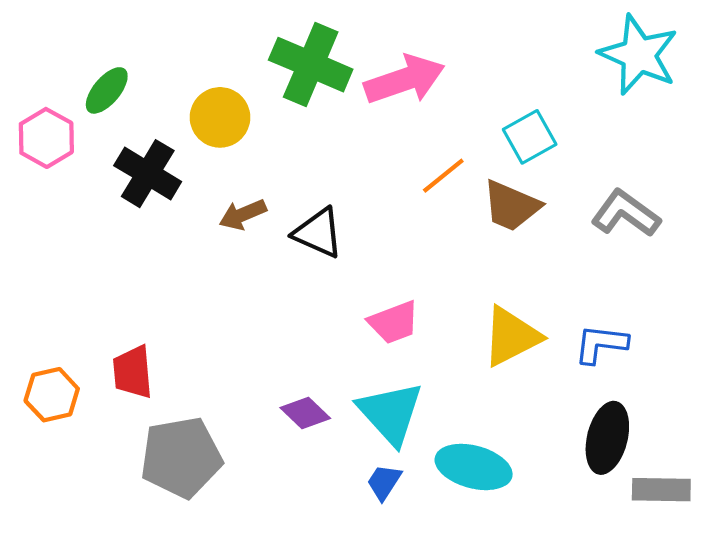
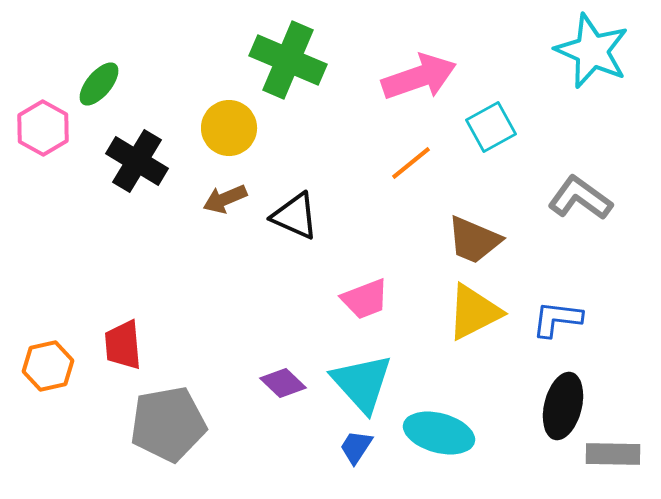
pink arrow: (405, 80) -> (419, 77), moved
yellow circle: (220, 117) -> (229, 128), moved
brown trapezoid: (511, 206) -> (474, 240), moved

